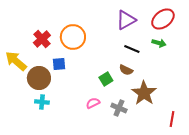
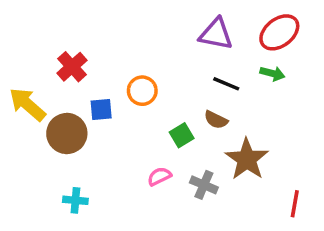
purple triangle: (126, 20) -> (216, 34), turned 40
orange circle: (73, 37) -> (142, 91), moved, size x0.7
cyan cross: (42, 102) -> (75, 200), moved

